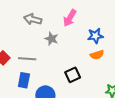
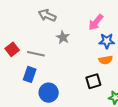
pink arrow: (70, 18) -> (96, 22), moved
black square: (73, 75) -> (93, 81), moved

